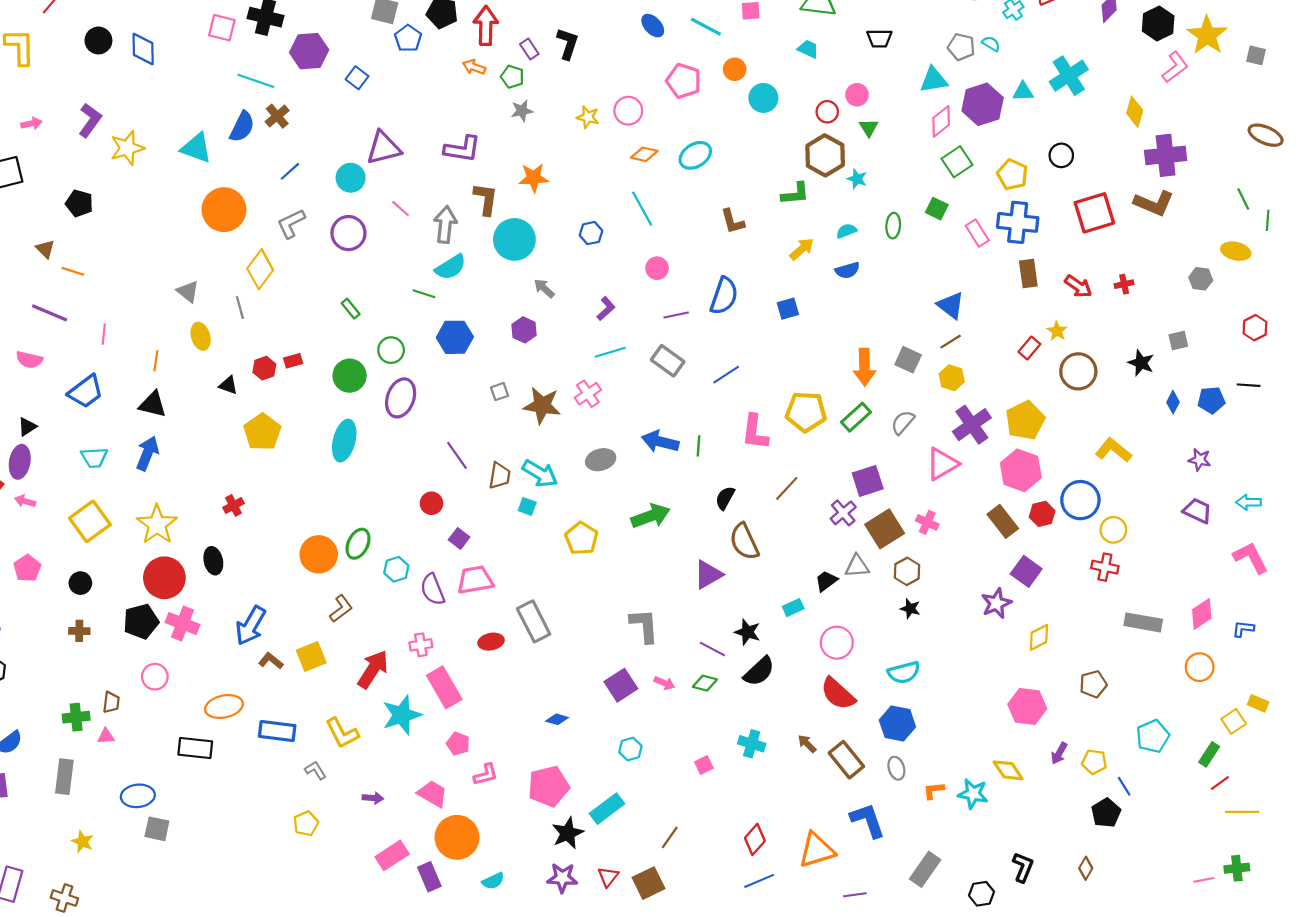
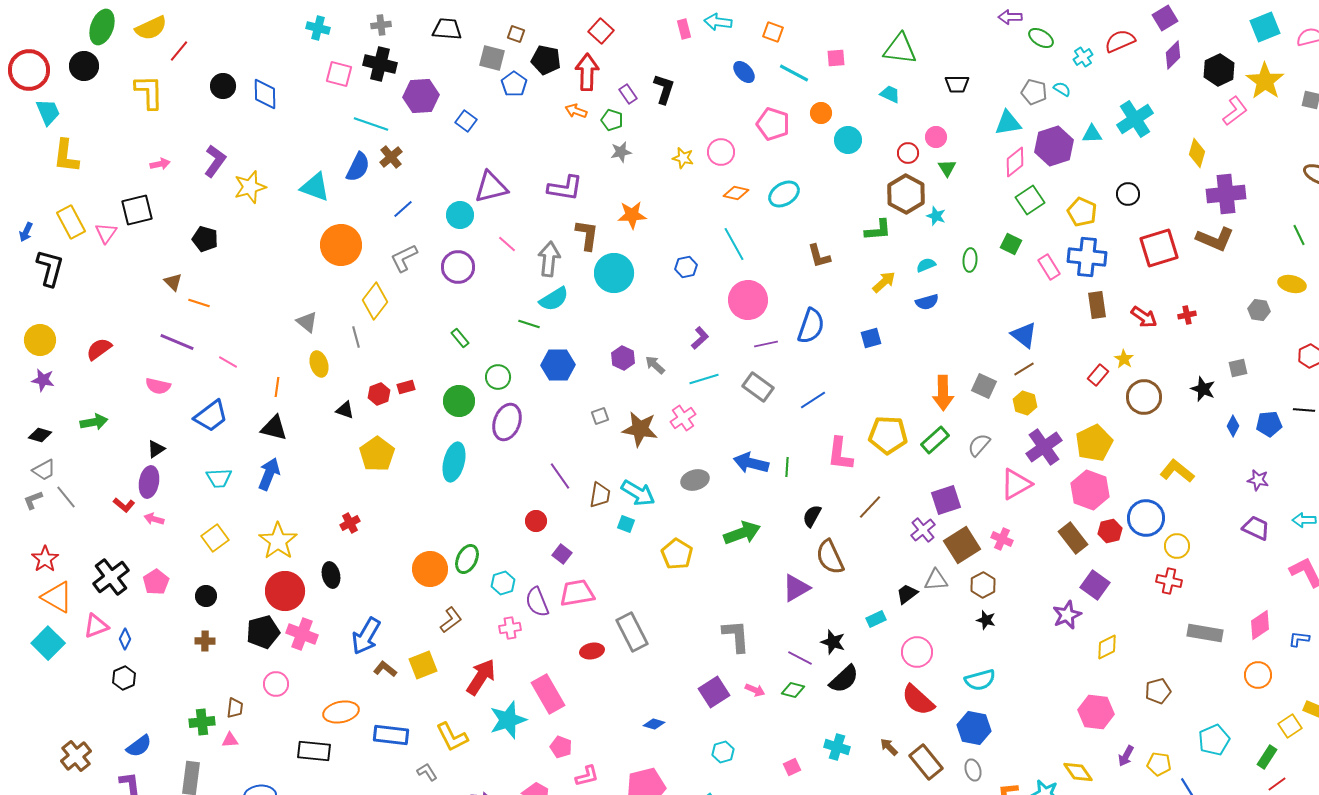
pink circle: (657, 268) -> (748, 300), size x1.8
gray arrow: (544, 288) -> (655, 365), moved
pink line: (104, 334) -> (228, 362), turned -66
yellow square: (90, 521) -> (215, 538), size x0.7
pink cross: (421, 645) -> (510, 628), moved

